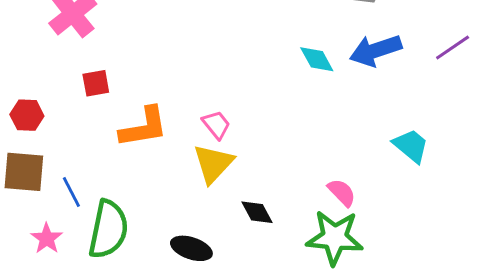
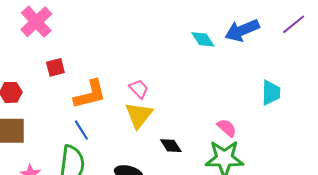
cyan trapezoid: (411, 146) -> (271, 93), turned 56
blue line: (71, 192) -> (81, 130), moved

